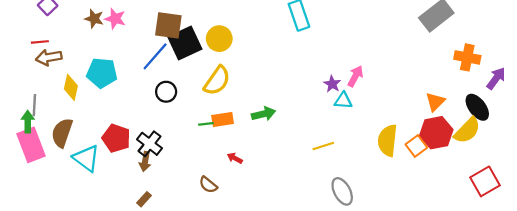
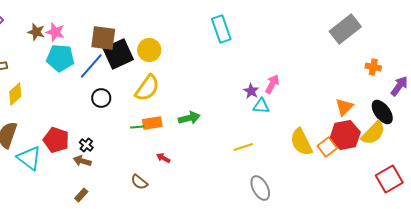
orange cross: (467, 57) -> (373, 67), size x0.7
cyan pentagon: (102, 73) -> (60, 58), moved
yellow diamond: (71, 87) -> (15, 94), turned 35
yellow semicircle: (388, 140) -> (301, 142), turned -32
black cross: (149, 144) -> (86, 145), size x0.6
brown arrow: (145, 162) -> (82, 161), turned 96

